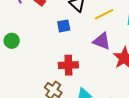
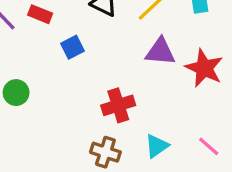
blue square: (64, 26) -> (73, 47), moved

